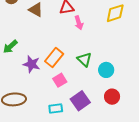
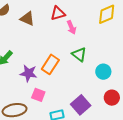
green triangle: (84, 59) -> (79, 54), moved
pink square: (60, 80) -> (38, 95), moved, turned -32

